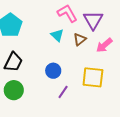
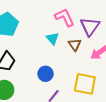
brown triangle: (80, 39) -> (75, 45), turned -32

